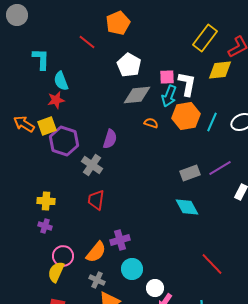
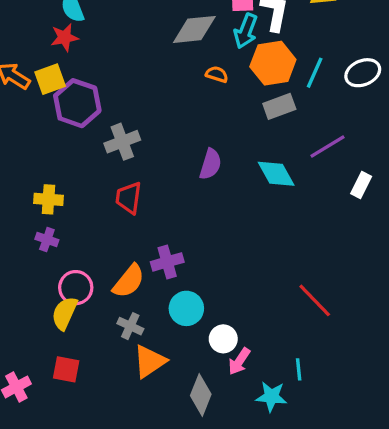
purple semicircle: (110, 139) -> (210, 164), moved
gray cross: (92, 165) -> (122, 142), turned 35
gray rectangle: (190, 173) -> (279, 106), moved
cyan diamond: (187, 207) -> (276, 174), moved

